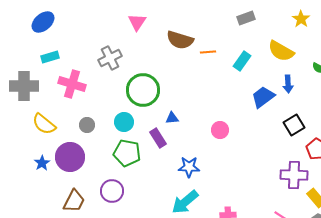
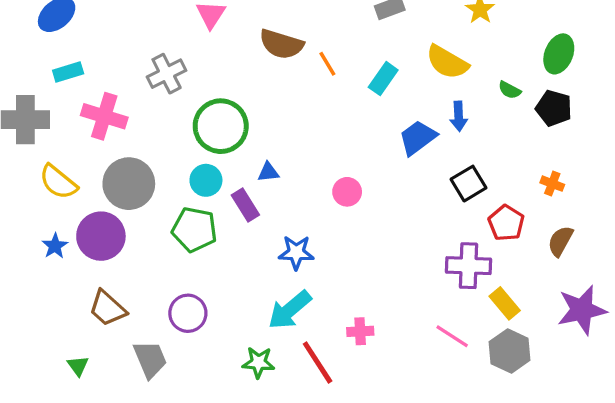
orange line: (208, 52) -> (327, 64), turned 63
cyan circle: (124, 122) -> (206, 180), moved
gray circle: (87, 125) -> (129, 184), size x2.0
purple circle: (112, 191) -> (188, 313), moved
brown trapezoid: (74, 201) -> (107, 308), turned 105

